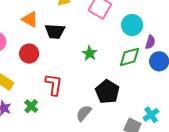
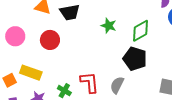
green diamond: (129, 57) -> (141, 31), moved
red L-shape: (54, 85) -> (90, 82), moved

